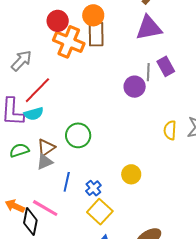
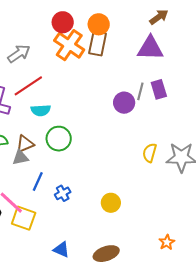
cyan semicircle: (34, 114) -> (41, 110), moved
yellow circle: (131, 174) -> (111, 203), moved
yellow square: (100, 212) -> (24, 218), moved, turned -35

